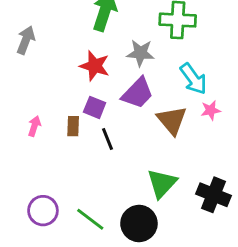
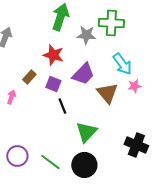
gray star: (140, 53) -> (86, 35), moved
brown rectangle: (73, 126) -> (29, 77), moved, turned 40
green triangle: (162, 183) -> (86, 132), moved

